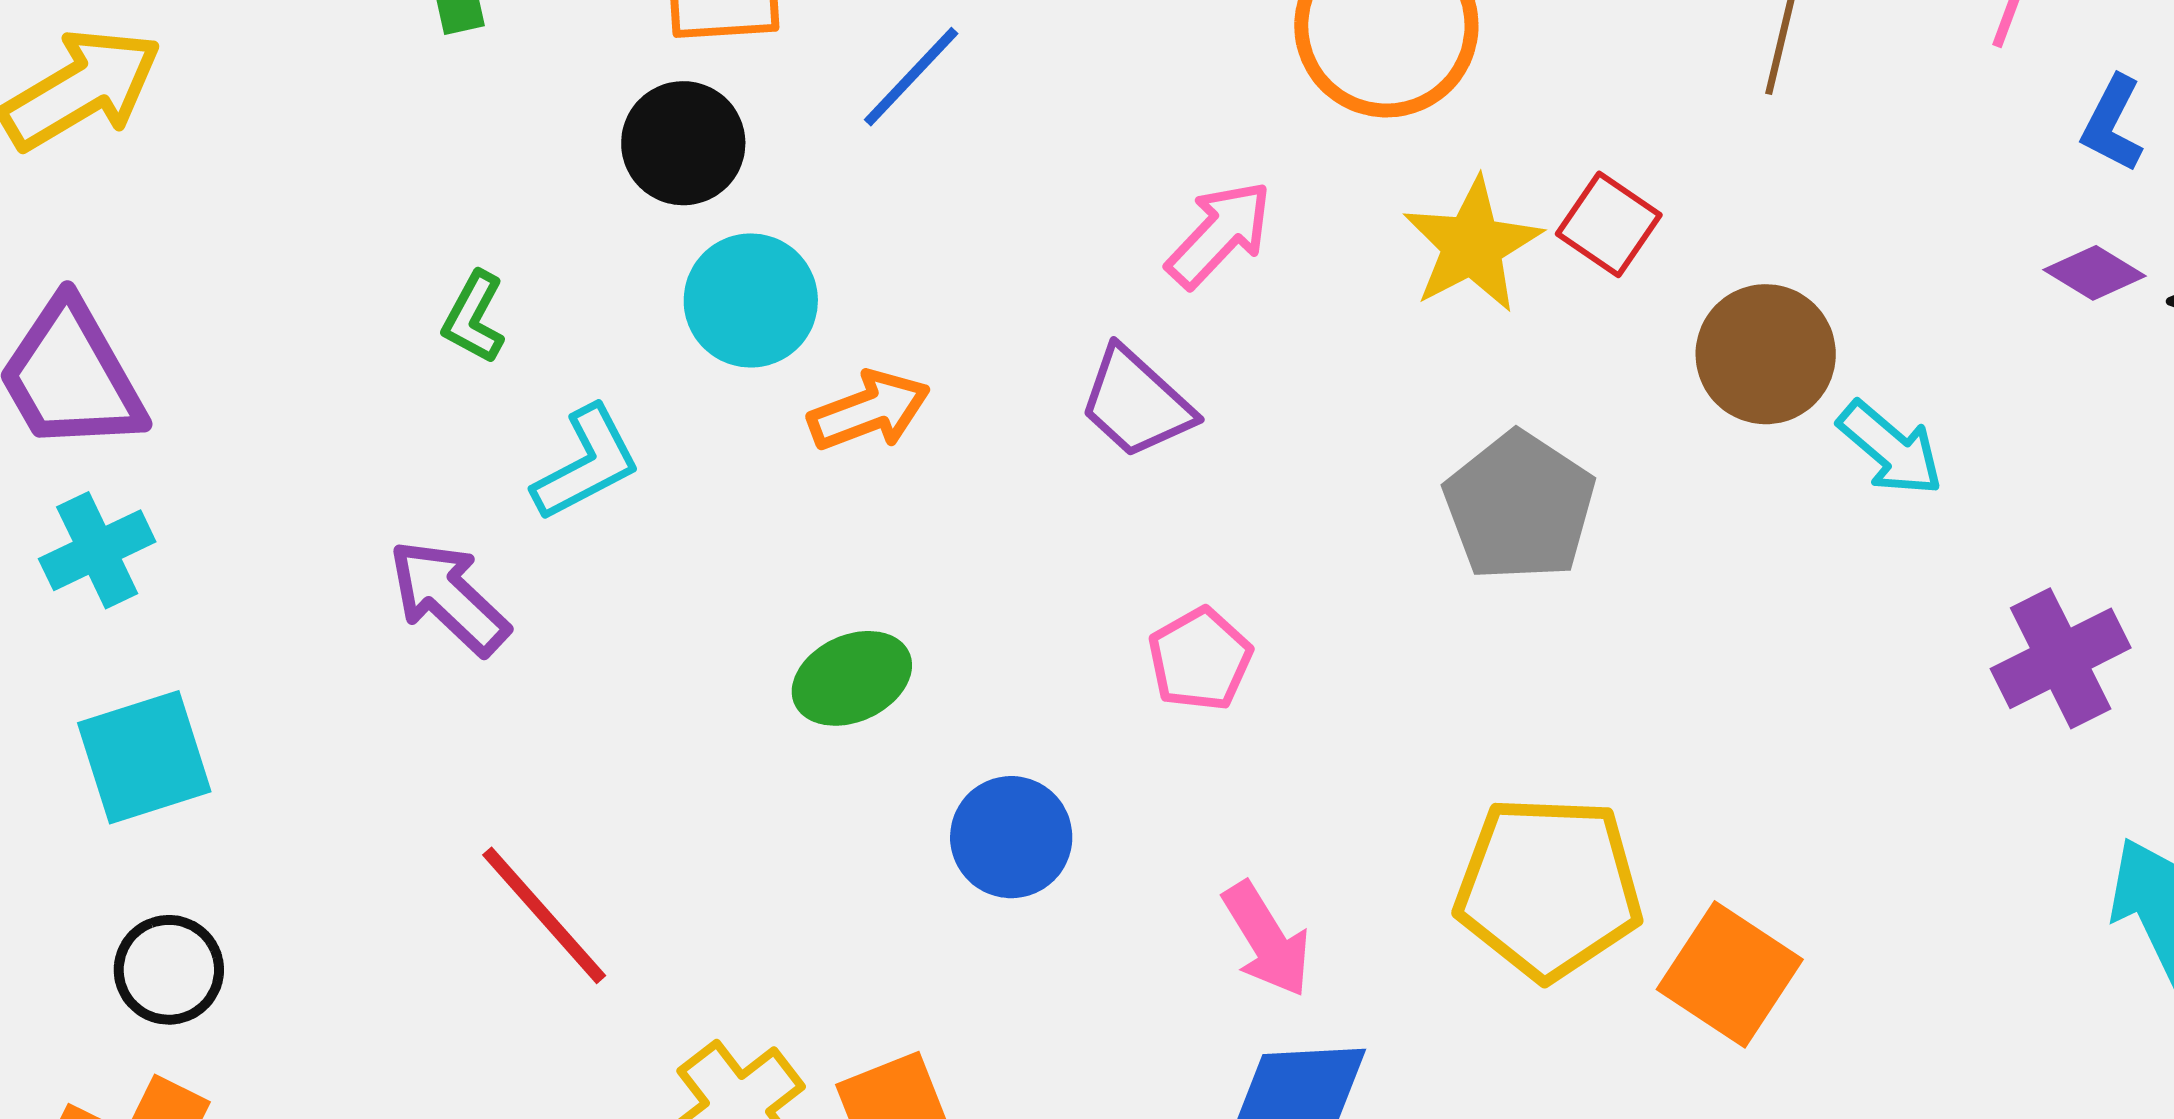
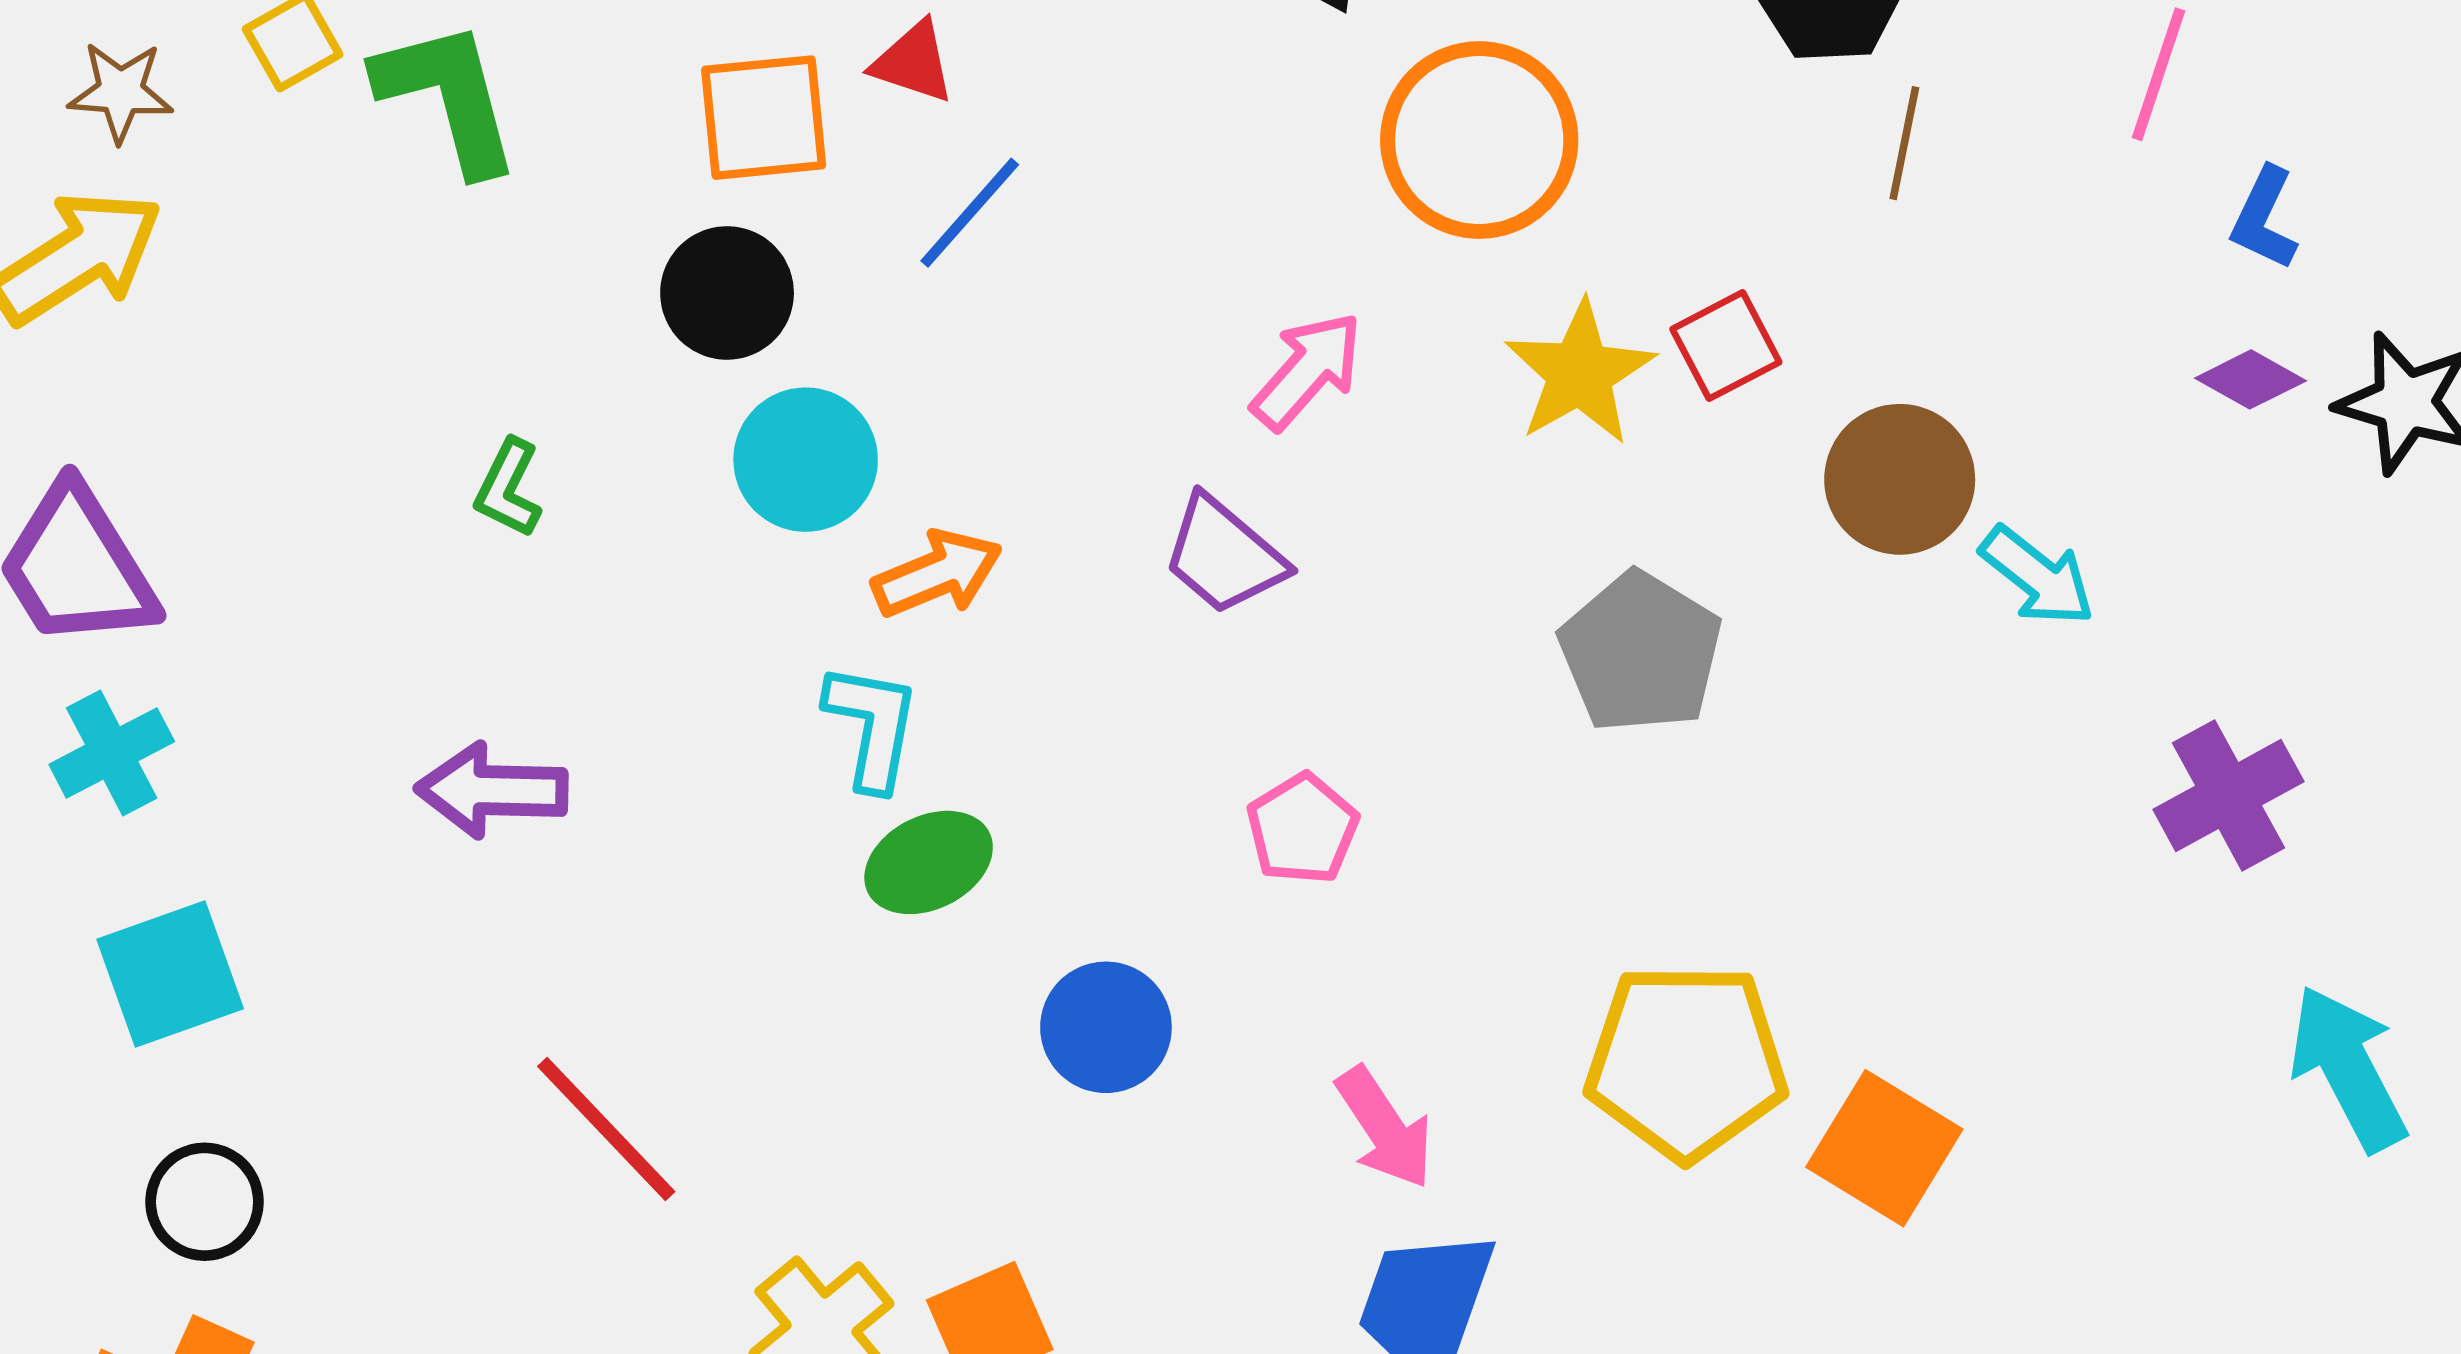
red square: (1609, 224) -> (1726, 346), turned 30
cyan L-shape: (586, 463) -> (872, 726), moved, turned -50
purple arrow: (449, 597) -> (492, 790), turned -40

